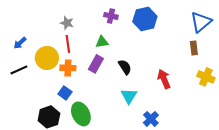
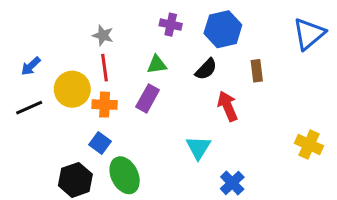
brown rectangle: (194, 48) -> (257, 71), moved
black semicircle: (125, 67) -> (206, 69), moved, turned 77
yellow cross: (206, 77) -> (309, 145), moved
red arrow: (164, 79) -> (228, 106), moved

